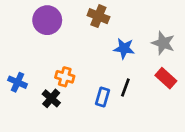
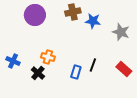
brown cross: (98, 16) -> (73, 12), turned -35
blue star: (124, 48) -> (93, 21), moved
red rectangle: (166, 78) -> (124, 69), moved

